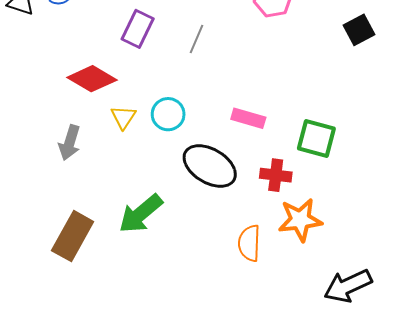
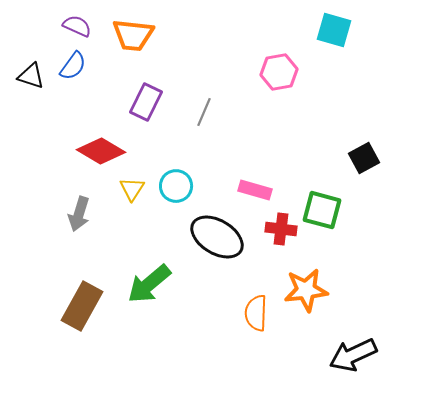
black square: (359, 30) -> (364, 158), moved
red cross: (276, 175) -> (281, 229), moved

